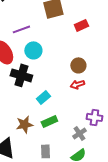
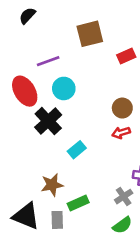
black cross: (21, 75) -> (48, 121), turned 30
green rectangle: (49, 121) -> (78, 203), moved
gray rectangle: (45, 151) -> (57, 220), moved

